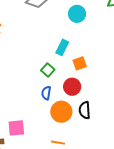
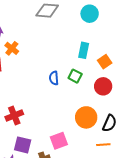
blue semicircle: (46, 93) -> (54, 78), moved
black semicircle: (85, 110) -> (109, 123), moved, turned -138
orange circle: (61, 112) -> (86, 117), moved

